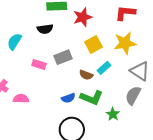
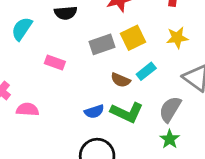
yellow star: (125, 43) -> (177, 38), size x0.7
gray rectangle: (63, 57) -> (102, 44), moved
gray semicircle: (133, 95) -> (170, 109), moved
green star: (113, 114) -> (170, 139), moved

